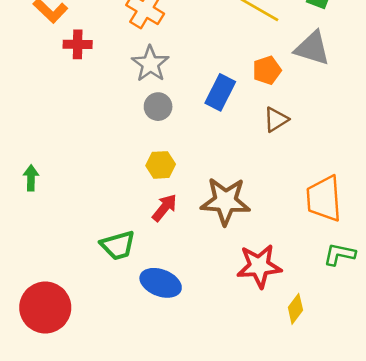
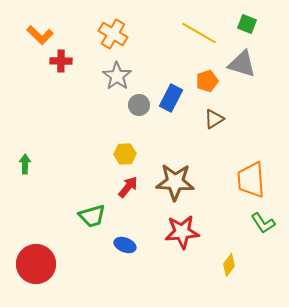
gray circle: (158, 107) -> (139, 105), moved
green L-shape: (340, 254) -> (263, 223), turned -135
red star: (259, 266) -> (182, 232), moved
blue ellipse: (161, 283) -> (125, 245), size x0.7

